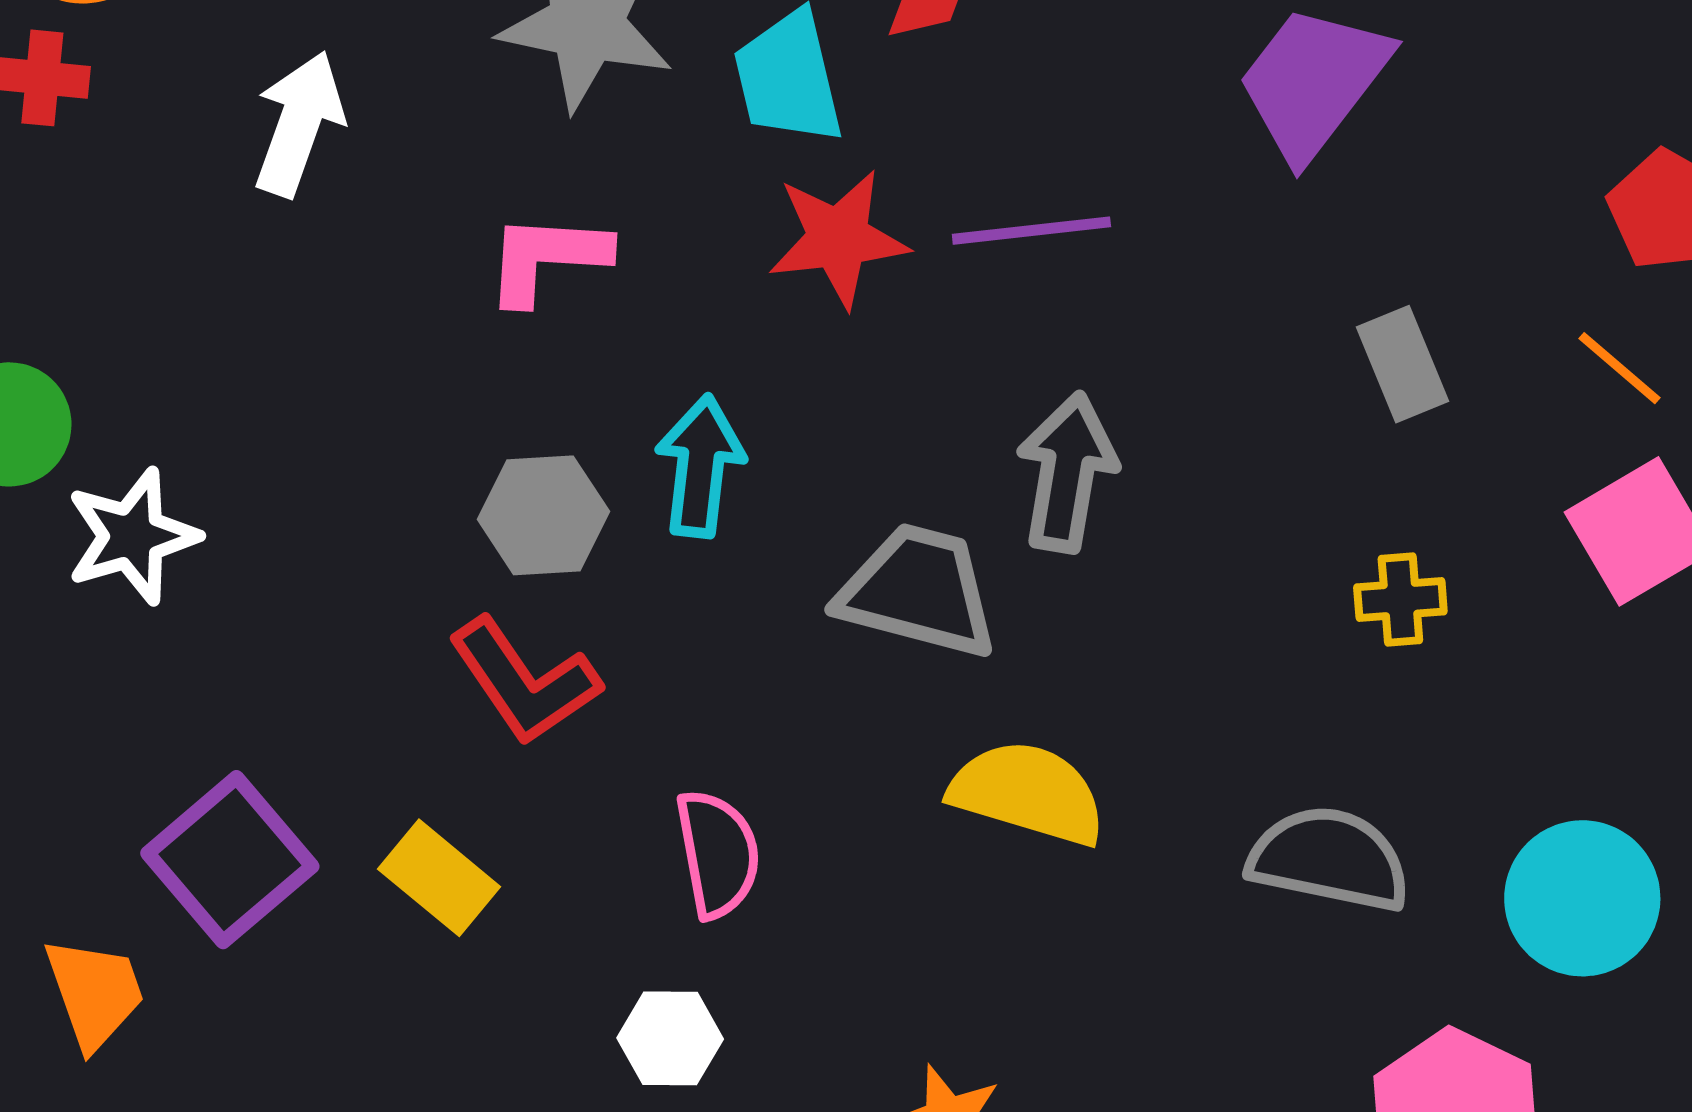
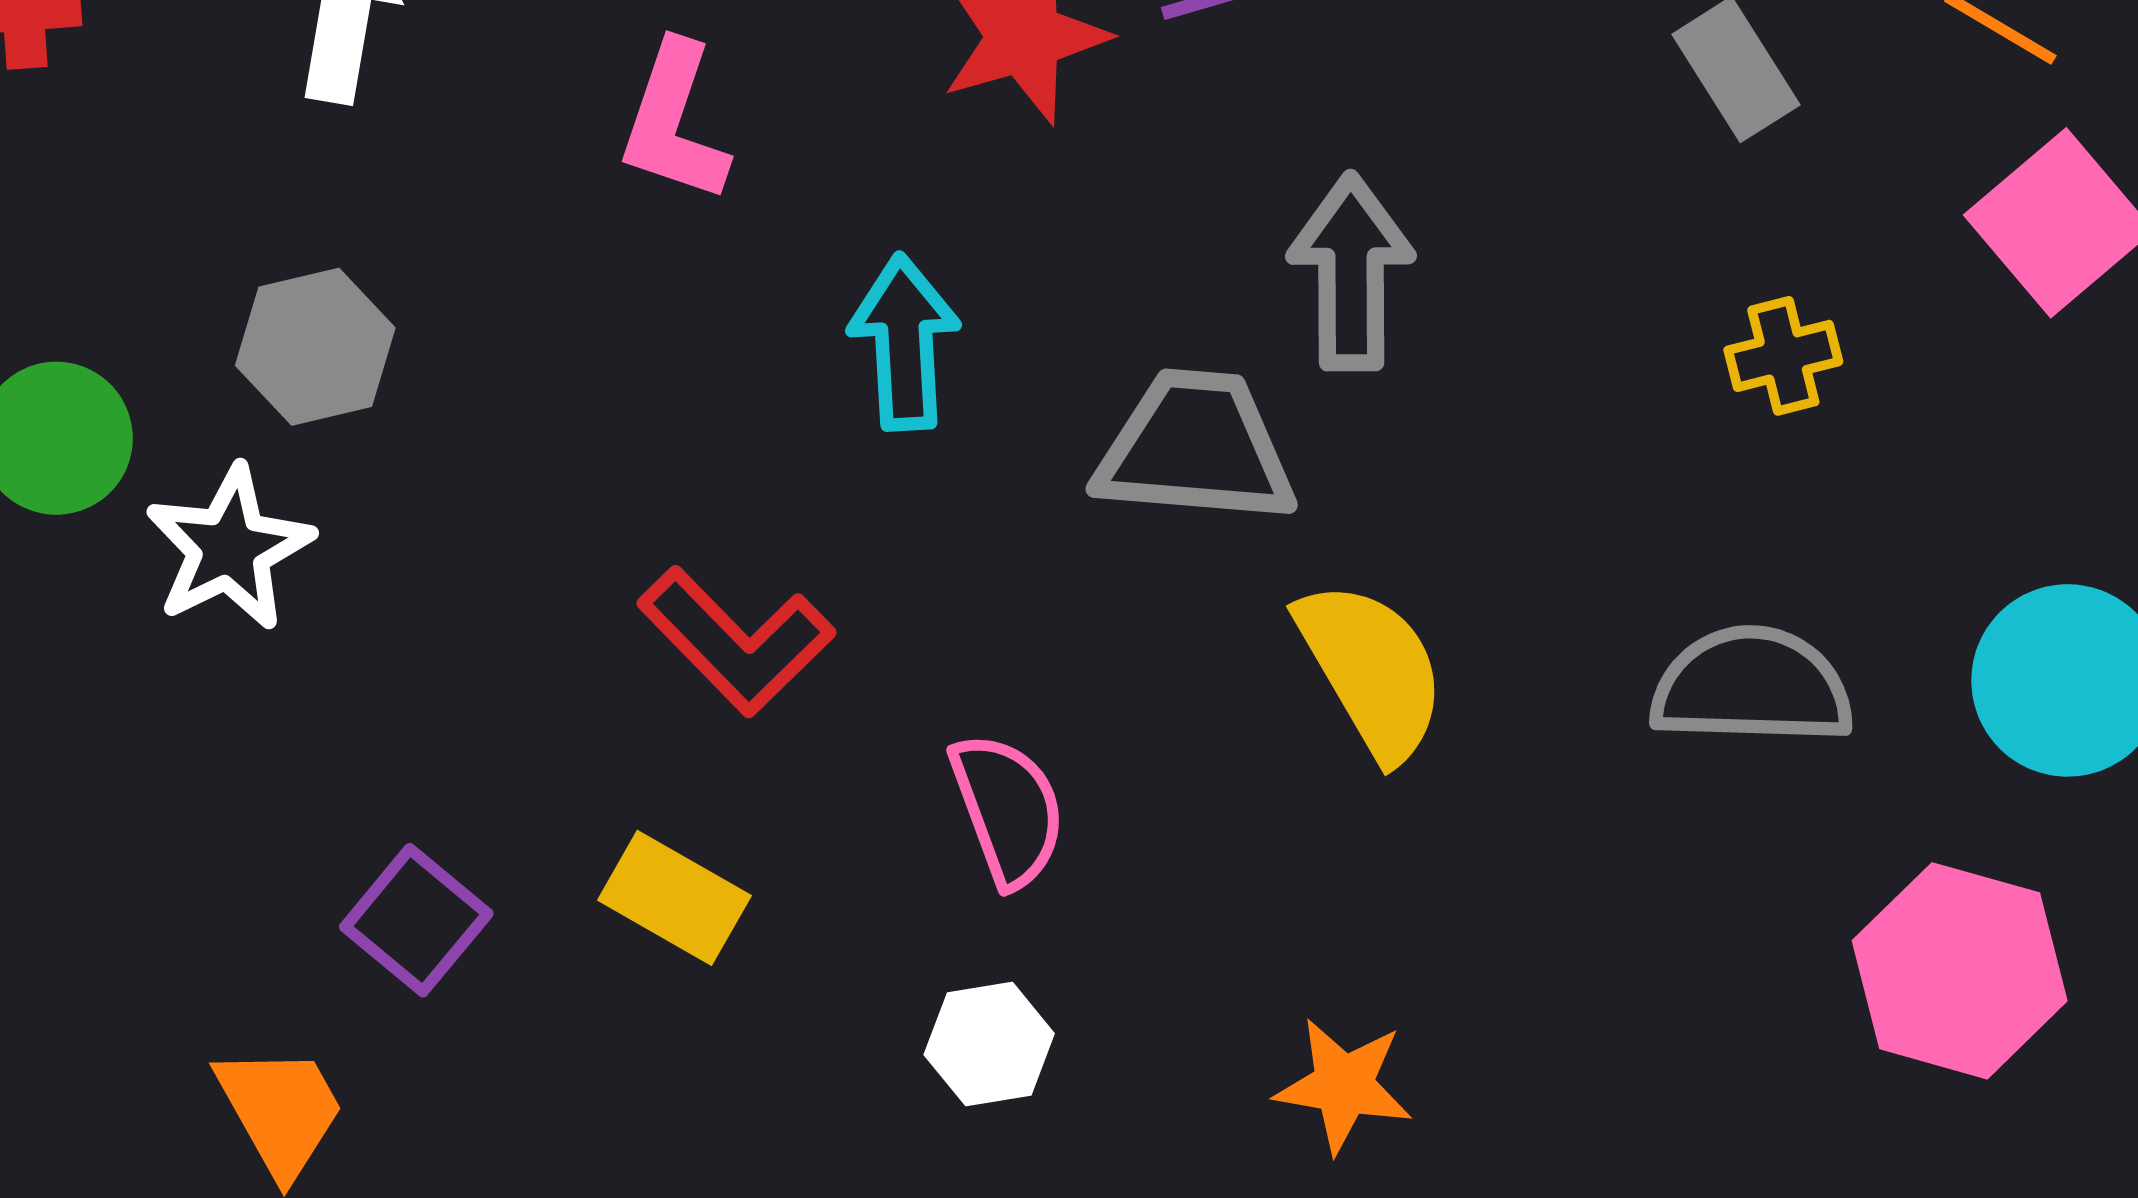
pink L-shape: (547, 258) -> (674, 122), turned -65
gray hexagon: (543, 515) -> (315, 347), moved
yellow semicircle: (1028, 793) -> (1372, 670), turned 53
purple square: (230, 860) -> (416, 920), size x0.7

